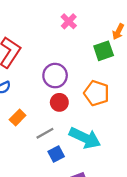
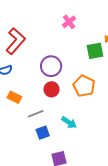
orange rectangle: (18, 118) -> (14, 97), turned 64
cyan arrow: (85, 138) -> (69, 122), size x0.6

